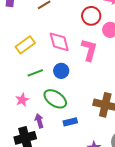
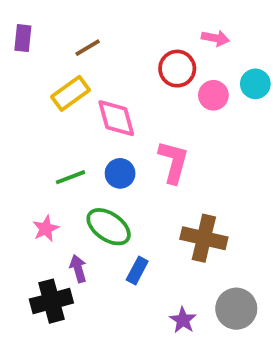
yellow rectangle: (25, 45) -> (71, 93), moved
pink L-shape: (89, 50) -> (173, 162), moved
blue rectangle: (70, 122) -> (137, 271), turned -48

